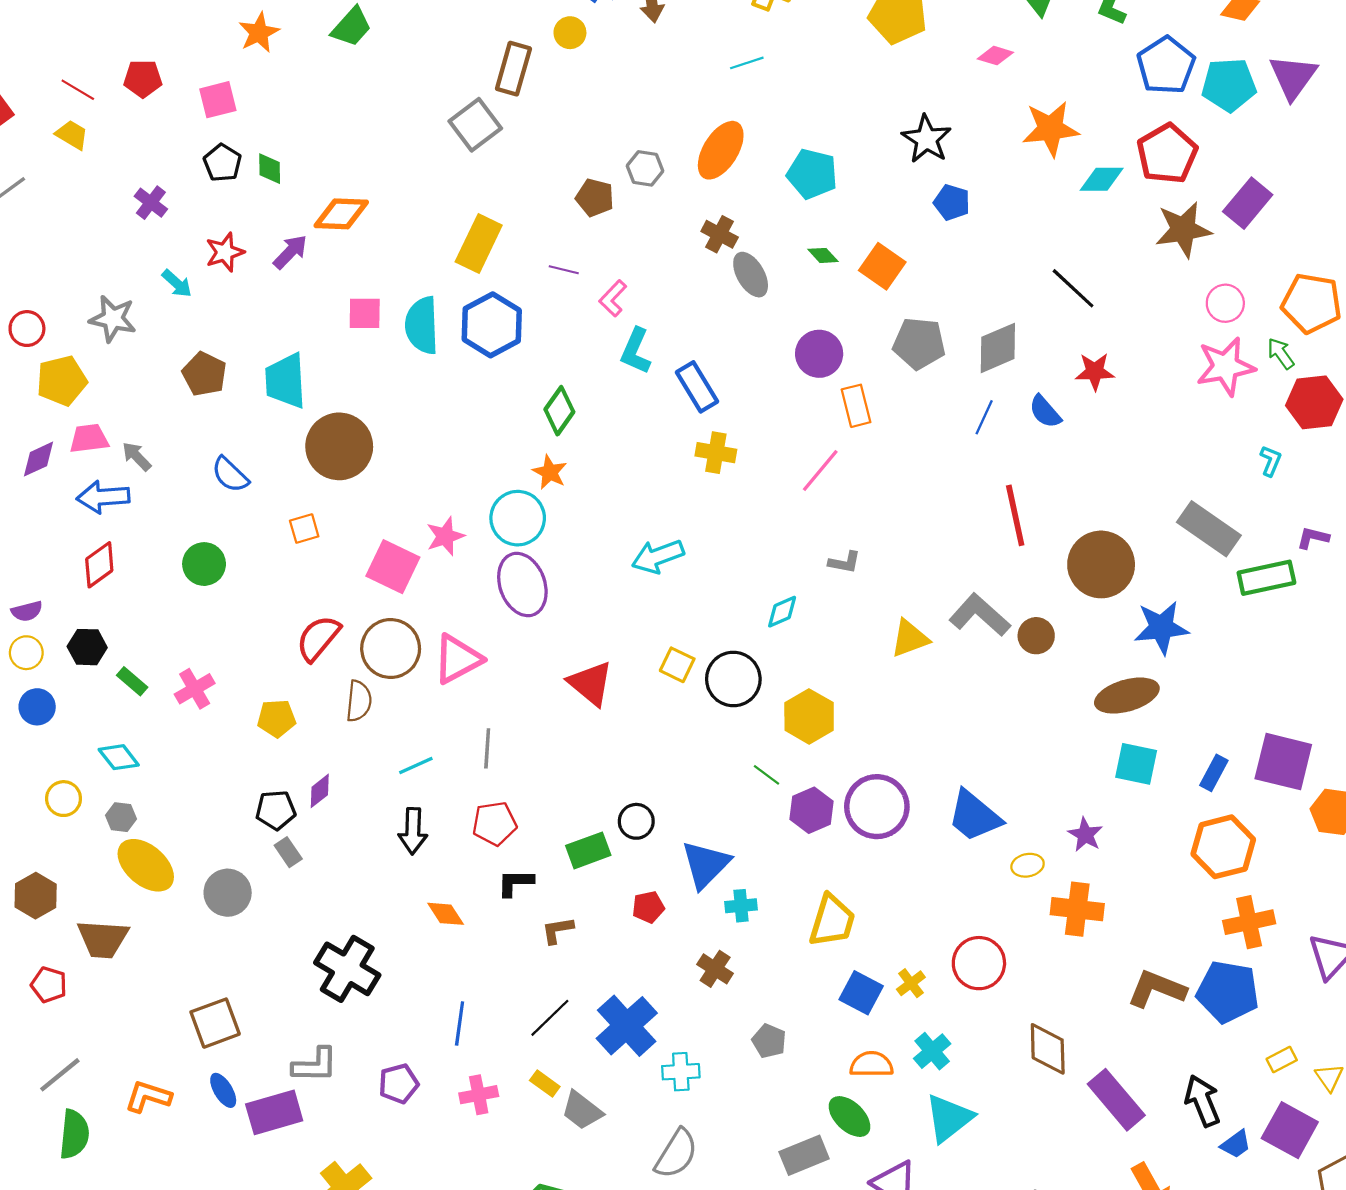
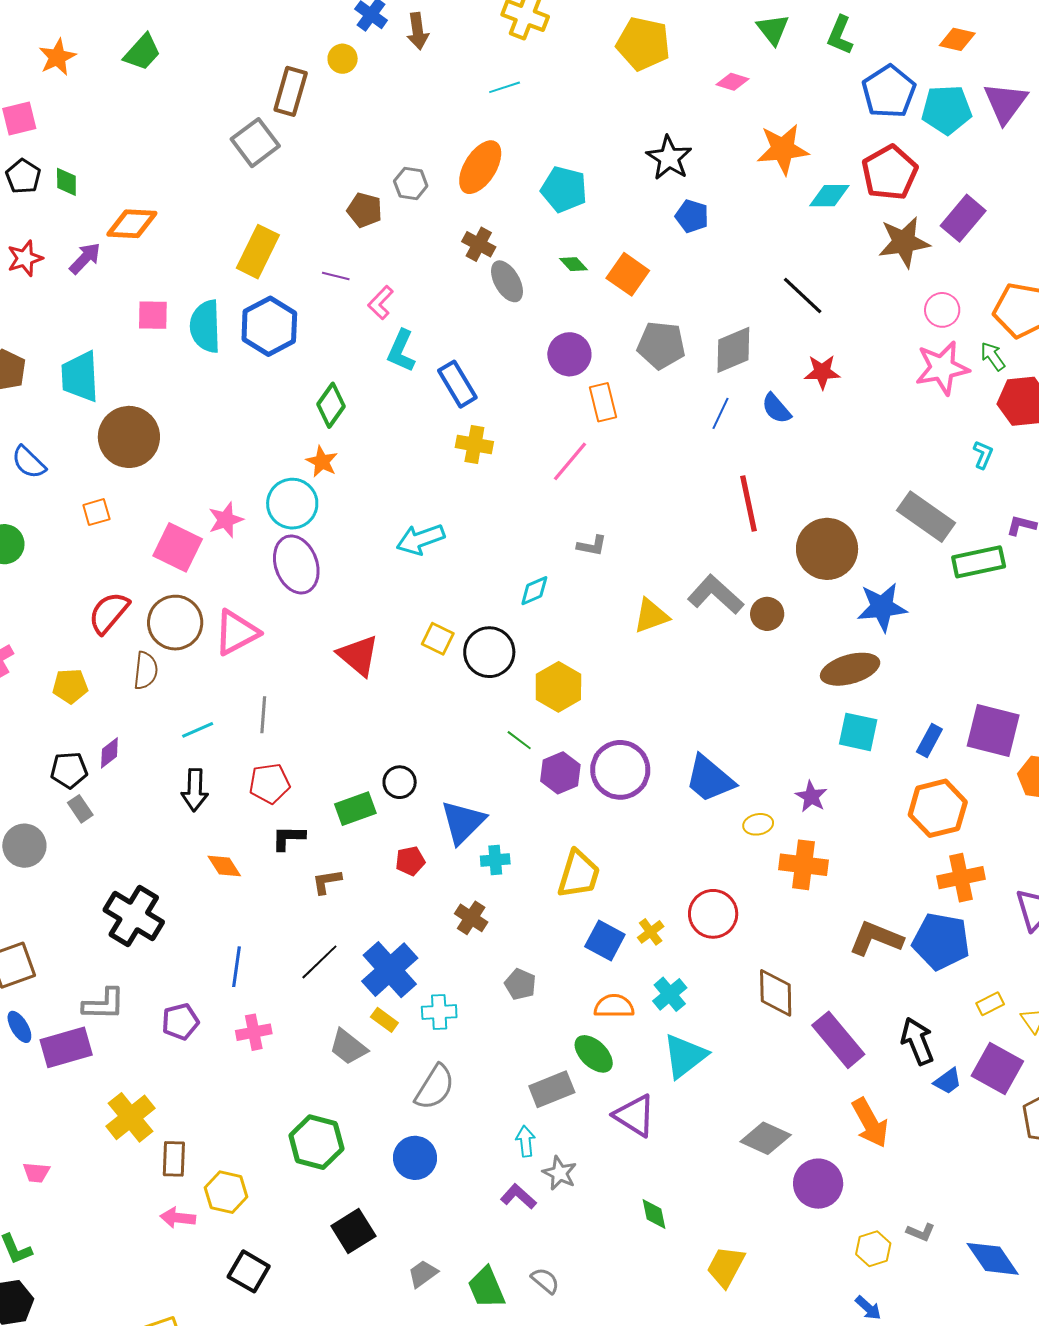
yellow rectangle: (545, 1083) -> (384, 1020), moved

